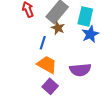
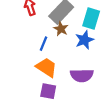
blue star: (90, 34) -> (84, 40), moved
purple square: (50, 86) -> (48, 91), turned -35

